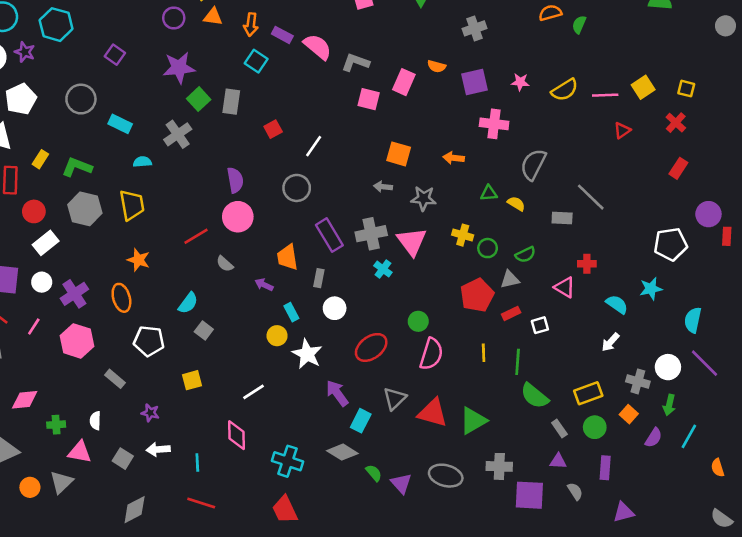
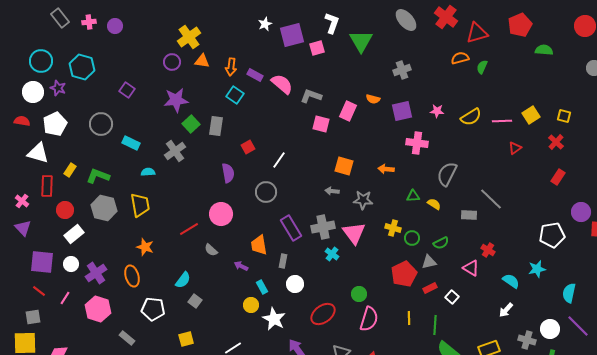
purple semicircle: (235, 180) -> (228, 173), moved
red cross: (587, 264) -> (488, 250), turned 32
white square: (540, 325) -> (452, 297), turned -32

